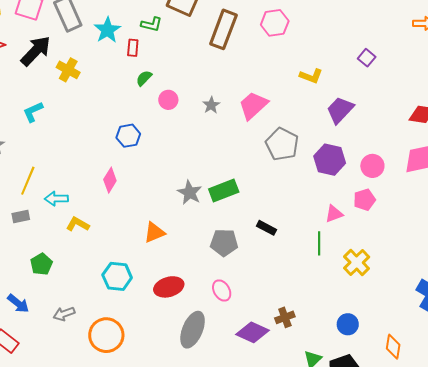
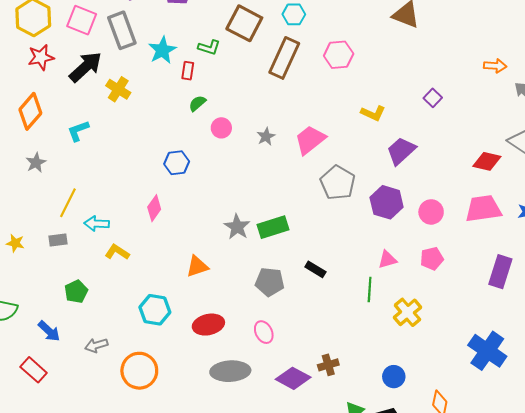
pink pentagon: (364, 200) -> (432, 259), moved
gray ellipse: (193, 330) -> (230, 371), turned 60

